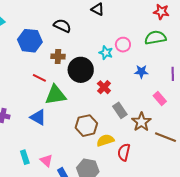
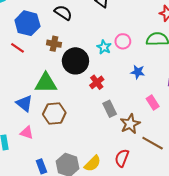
red line: (39, 78) -> (17, 48), moved
brown hexagon: (86, 126) -> (54, 114), moved
yellow semicircle: (105, 140) -> (93, 164), moved, turned 144
red semicircle: (124, 152) -> (122, 158), moved
pink triangle: (46, 161) -> (27, 133), moved, turned -32

